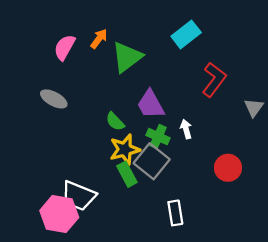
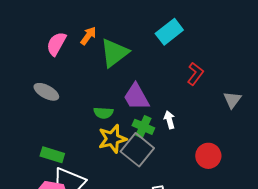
red L-shape: (214, 80) -> (195, 74), size x0.7
green semicircle: (115, 122) -> (103, 113), turned -42
green rectangle: (127, 174) -> (52, 155), moved, turned -45

